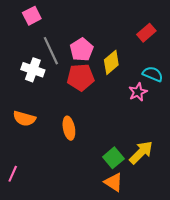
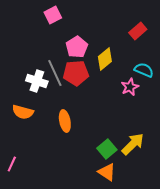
pink square: (32, 16) -> (53, 15), moved
gray line: (51, 51) -> (55, 73), moved
white cross: (33, 70) -> (37, 81), moved

